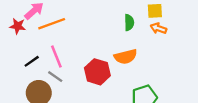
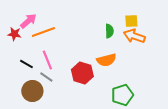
orange arrow: (158, 28) -> (134, 36), size x1.5
black line: (32, 61) -> (26, 64), turned 64

